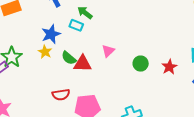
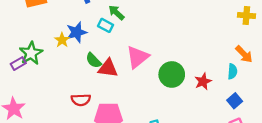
pink triangle: (108, 51) -> (138, 57), size x1.6
yellow star: (45, 52) -> (62, 40), moved
green circle: (141, 64) -> (172, 74), size x1.5

